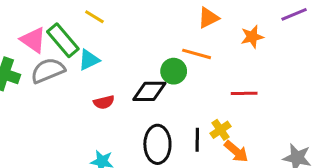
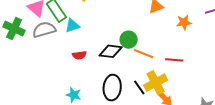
orange line: (197, 54) -> (144, 54), moved
yellow cross: (220, 130) -> (156, 83), size x1.6
black line: (197, 140) -> (139, 87), turned -42

